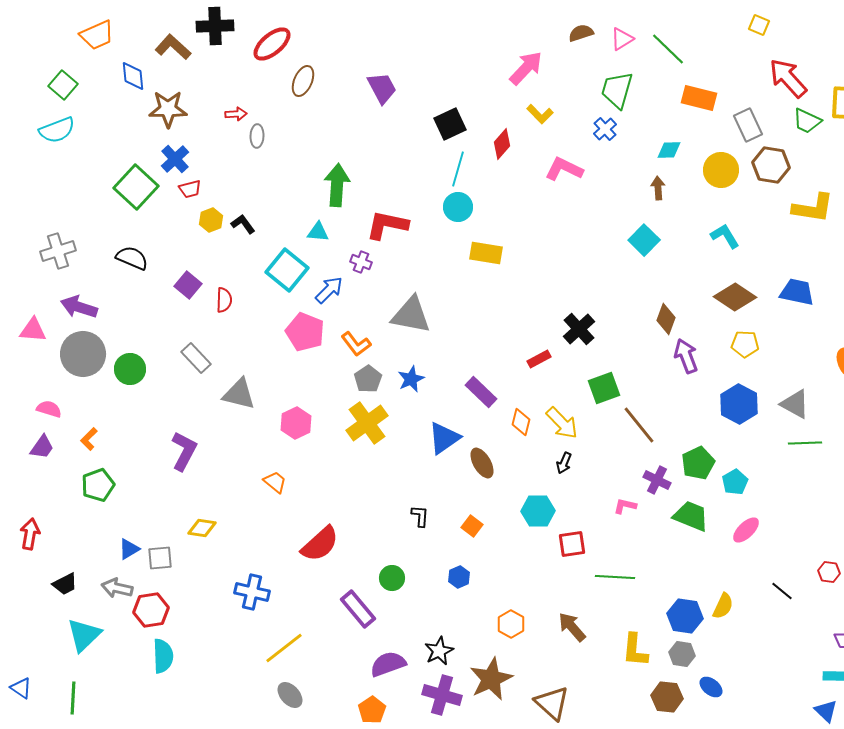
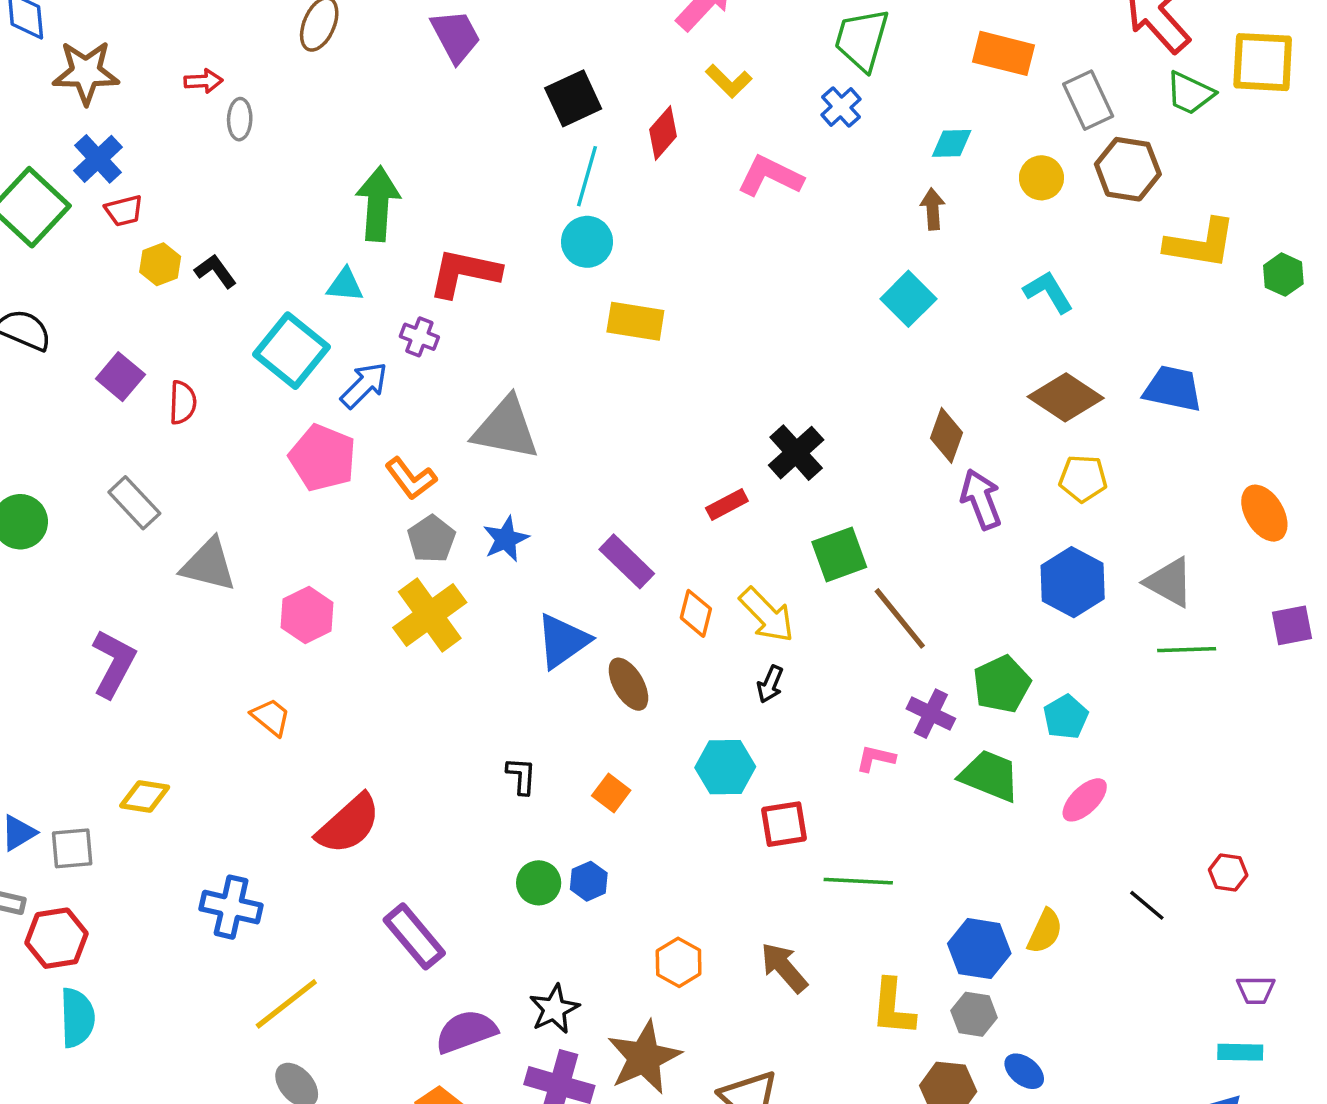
yellow circle: (721, 170) -> (1041, 178), size x0.7
green circle: (392, 578) -> (539, 883), moved

